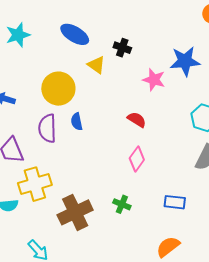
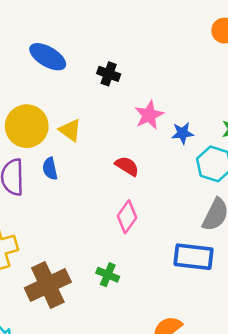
blue star: (185, 61) -> (183, 133), moved, size x0.6
yellow triangle: (96, 65) -> (70, 130), moved
pink star: (154, 80) -> (149, 115), turned 30
blue rectangle: (175, 202) -> (194, 257), moved, size x1.4

